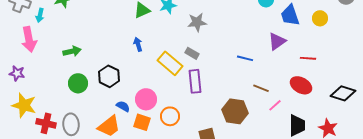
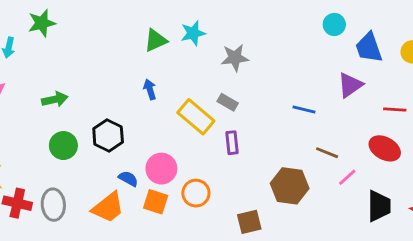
purple rectangle: (195, 81) -> (232, 143), size x0.7

